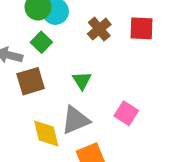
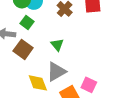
brown square: (31, 81) -> (23, 49), turned -30
pink square: (126, 113) -> (89, 85), moved

